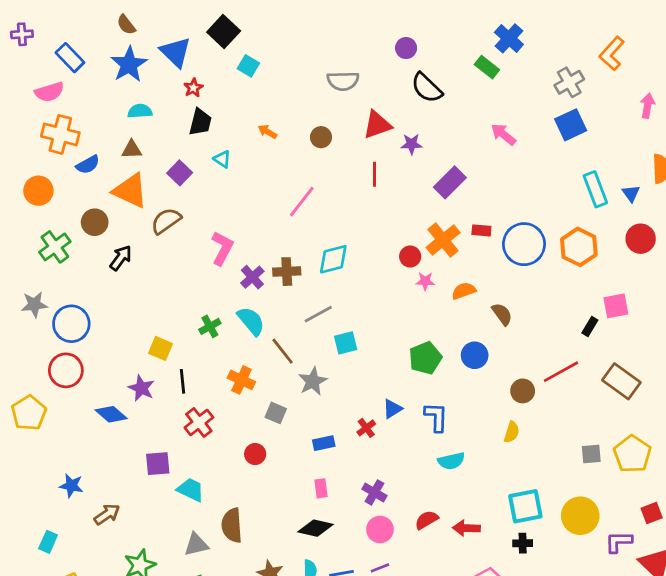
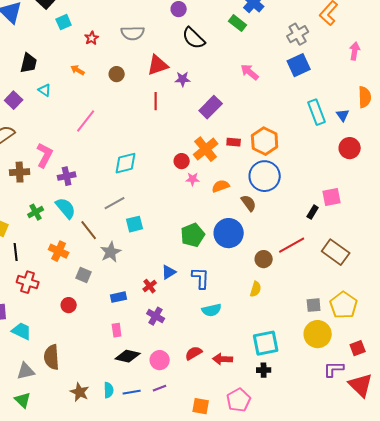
cyan square: (248, 66) -> (64, 22), turned 35
red star: (193, 88) -> (92, 38), moved
pink line: (302, 202) -> (86, 121), moved
blue circle: (524, 244) -> (265, 176), moved
orange hexagon: (579, 247) -> (265, 141), moved
brown cross: (287, 272) -> (20, 172), moved
purple cross: (252, 277) -> (67, 176), turned 30
blue circle: (475, 355) -> (229, 233), size x1.5
red cross: (199, 422) -> (28, 282), turned -35
purple cross: (374, 492) -> (156, 316), moved
yellow circle: (580, 516) -> (318, 334), moved
black diamond: (315, 528) -> (128, 356), moved

